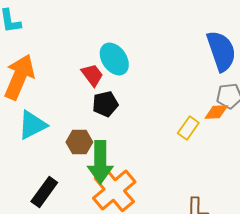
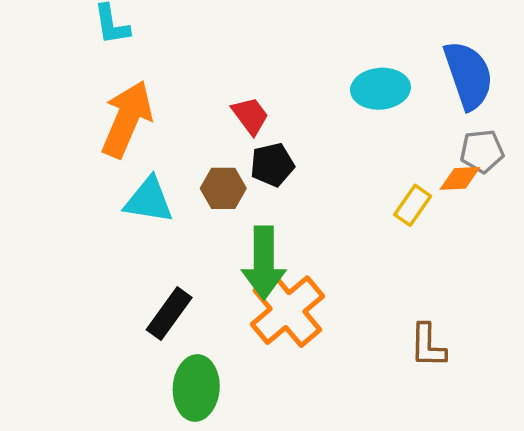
cyan ellipse: (114, 59) -> (380, 89), moved, turned -60
cyan triangle: (32, 125) -> (149, 200), turned 36
brown hexagon: (79, 142) -> (223, 188), moved

